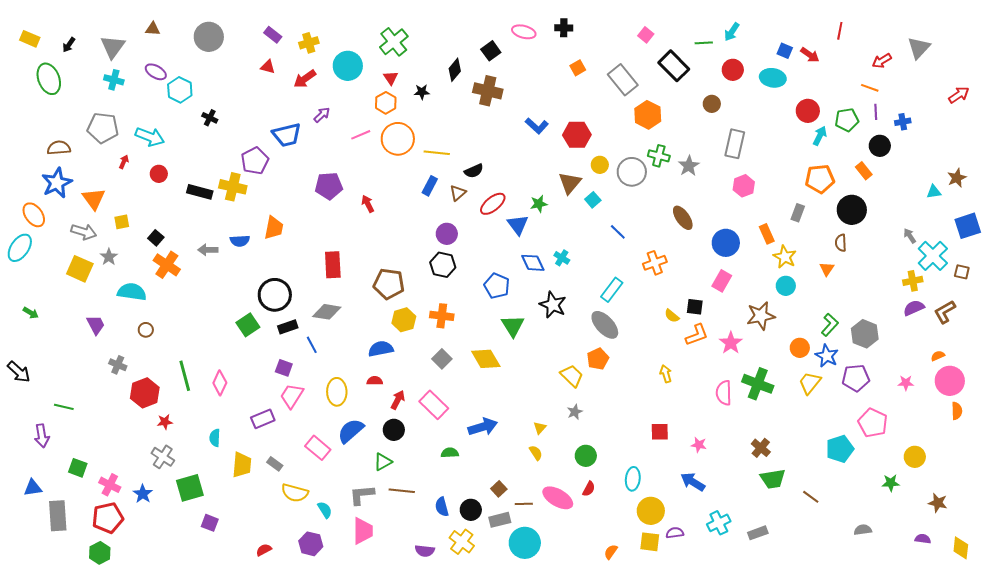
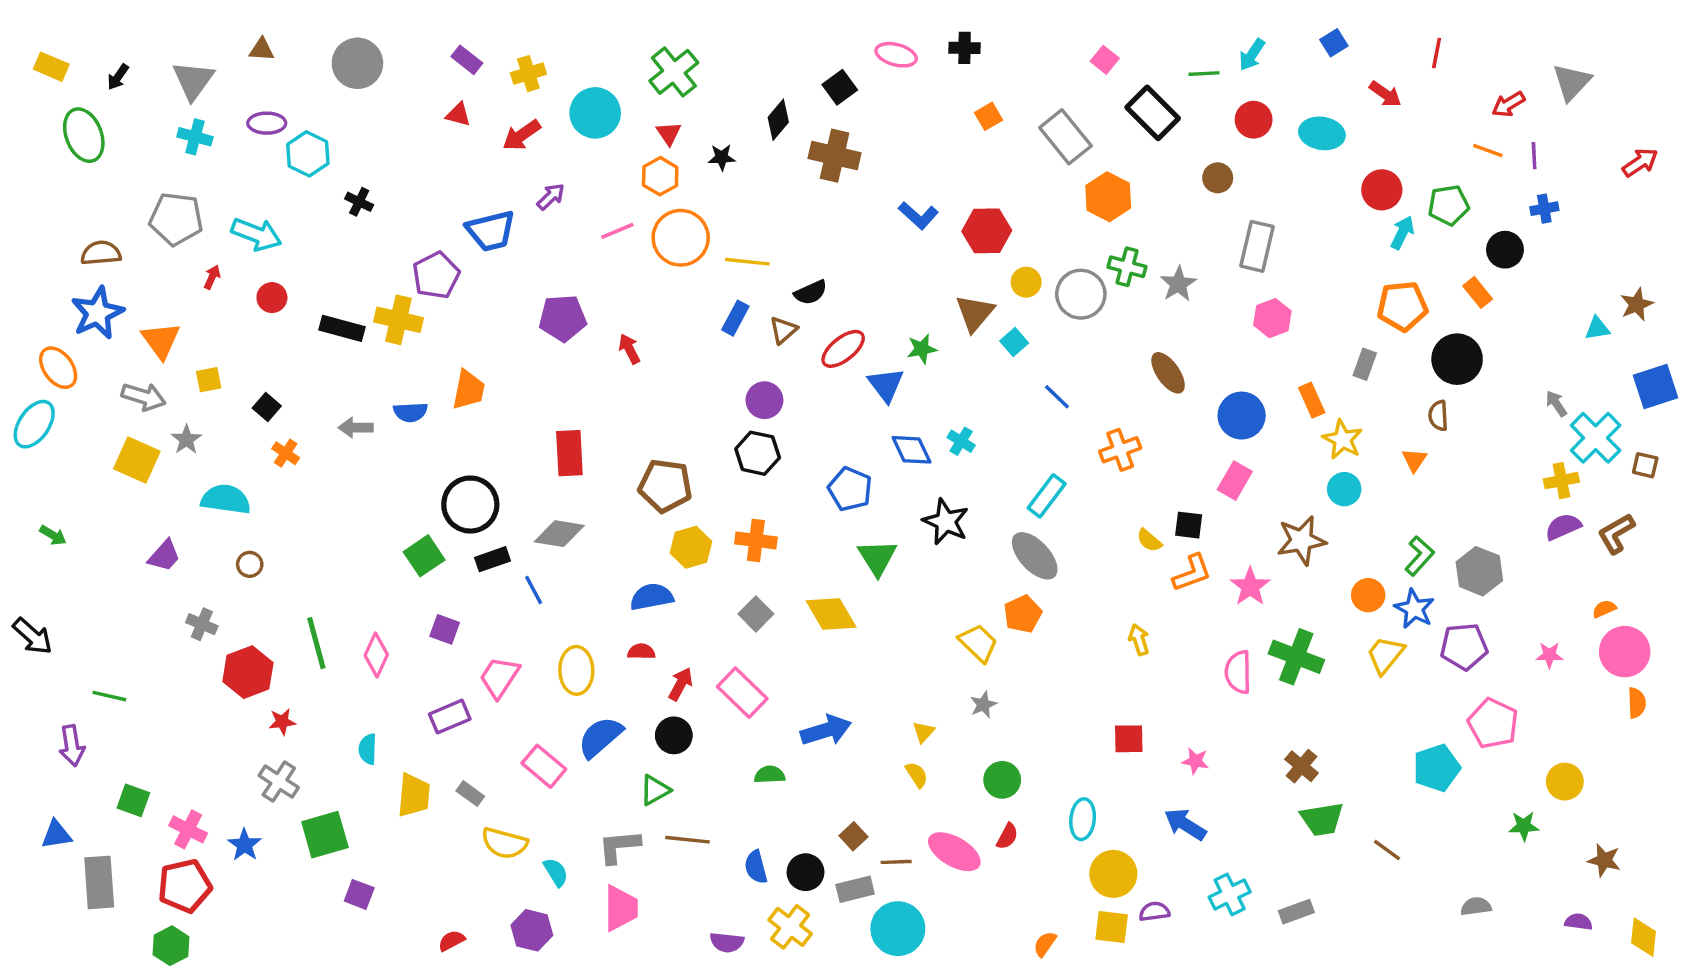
blue square: (785, 51) -> (1334, 43), moved, turned 35
purple ellipse: (156, 72) -> (267, 123), turned -30
purple line: (876, 112) -> (1534, 156), moved
orange cross: (167, 265) -> (286, 453), size x0.6
purple trapezoid: (96, 325) -> (164, 556), turned 70
purple square: (284, 368) -> (445, 629), moved

